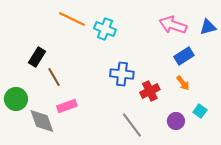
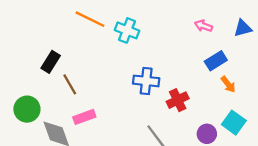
pink arrow: (173, 25) -> (203, 26), size x0.6
orange arrow: (183, 83) -> (228, 84), moved
cyan square: (200, 111) -> (234, 123), size x1.5

